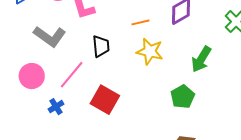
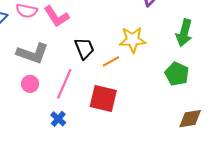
orange line: (140, 22) -> (111, 61), moved
pink circle: (32, 76) -> (30, 84), moved, size x0.7

